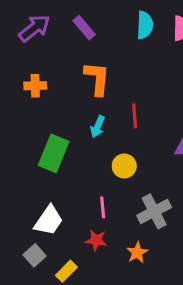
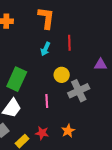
green rectangle: (54, 153) -> (17, 79), moved
gray cross: (154, 211) -> (79, 91), moved
red star: (96, 240) -> (42, 133), moved

